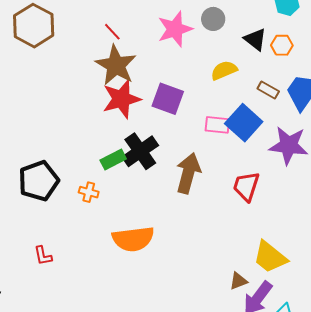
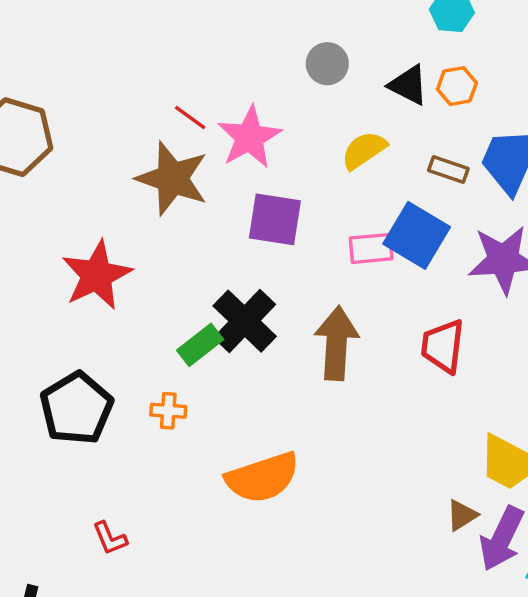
pink star: (175, 29) -> (249, 137), moved
red line: (112, 32) -> (190, 118), moved
red star: (121, 99) -> (97, 275), moved

